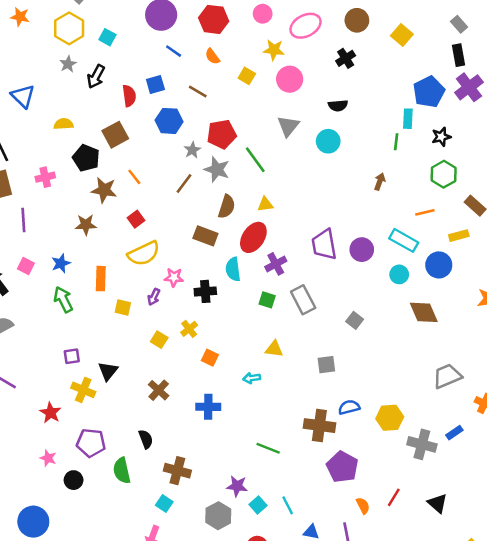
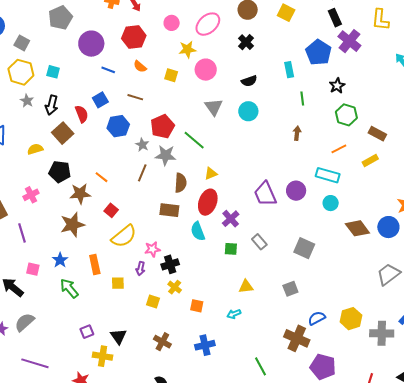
cyan rectangle: (408, 119) -> (289, 70), moved
brown square: (115, 135) -> (63, 133), moved
brown star: (86, 225) -> (72, 225), size x1.4
blue circle: (439, 265) -> (388, 227), moved
black cross: (205, 291) -> (170, 264), moved
gray rectangle: (303, 300) -> (259, 242), size x0.7
gray square: (355, 320) -> (304, 248), size x1.5
brown cross: (319, 426) -> (297, 338), turned 30
green line: (268, 448) -> (261, 366), turned 54

